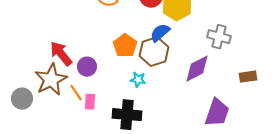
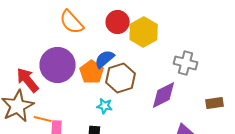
blue semicircle: (160, 33) -> (105, 59), moved
purple circle: (87, 67) -> (58, 65), moved, size x1.8
orange line: (76, 93) -> (43, 119), turned -42

